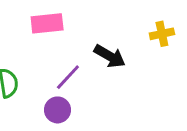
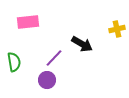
pink rectangle: (47, 23) -> (28, 22), moved

